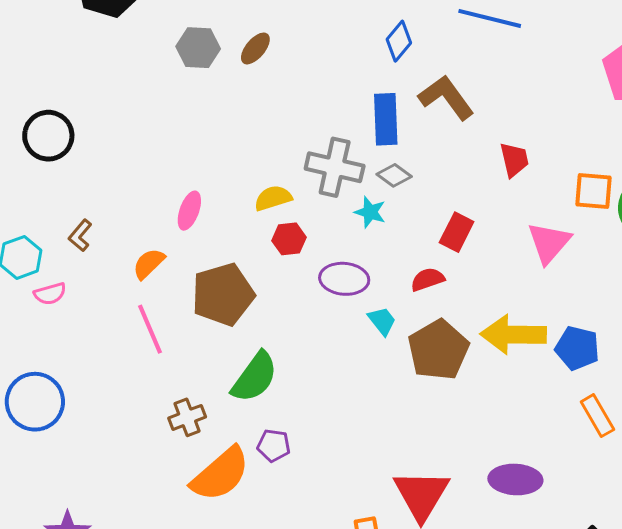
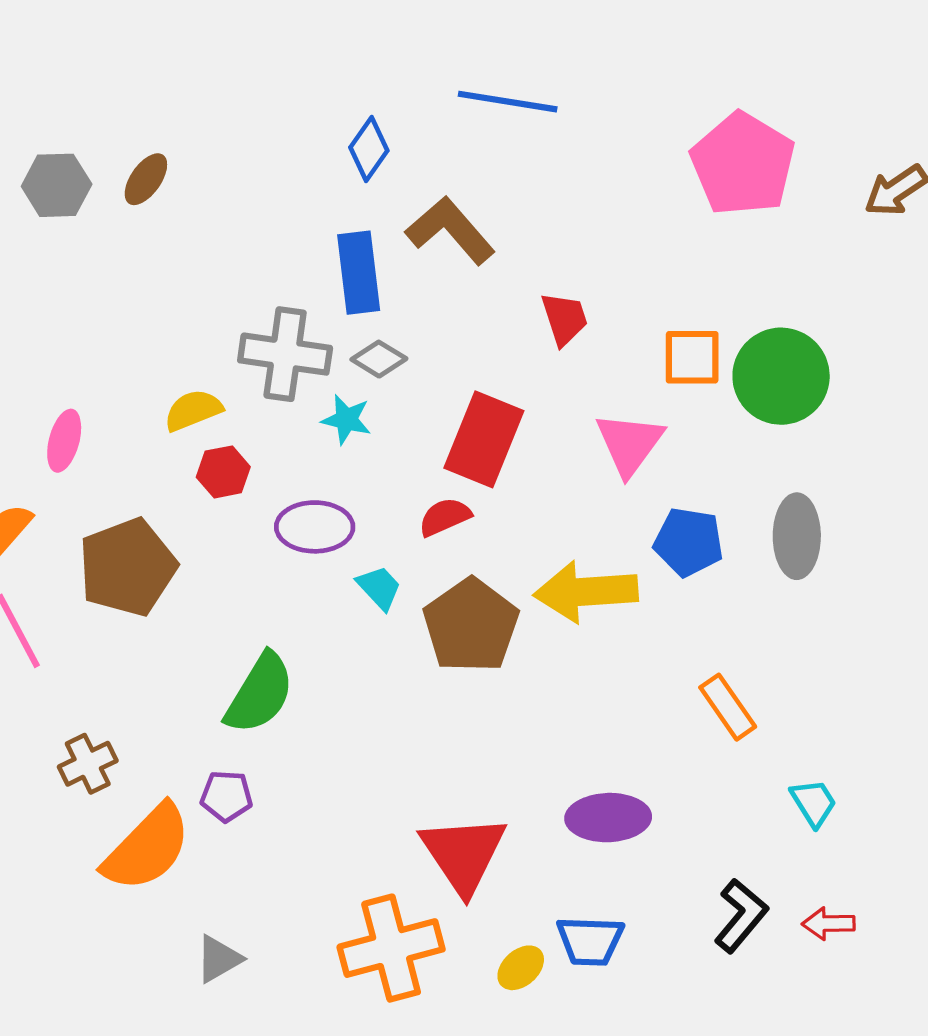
red rectangle: (457, 232) -> (484, 439), size x1.5
blue pentagon: (577, 348) -> (689, 542), moved
green semicircle: (255, 377) -> (260, 693), moved

